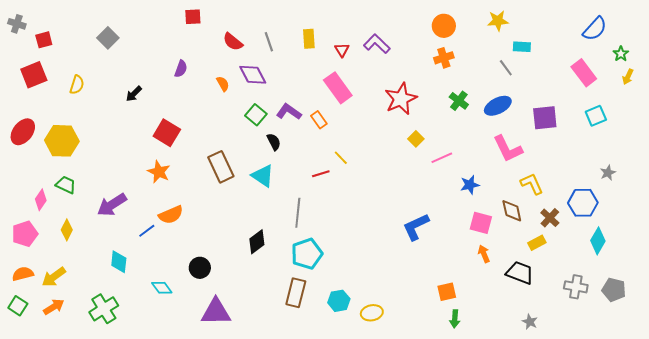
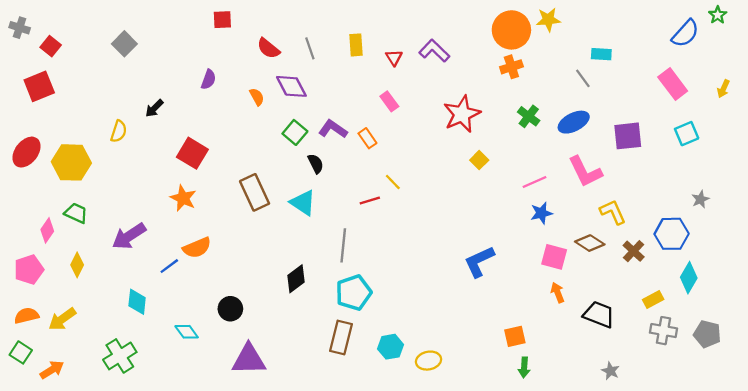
yellow star: (498, 21) -> (548, 20), moved
orange circle: (444, 26) -> (511, 30), size x1.4
red square: (44, 40) -> (51, 46), turned -36
green star: (621, 54) -> (718, 15), moved
yellow semicircle: (77, 85) -> (119, 131), moved
pink rectangle: (338, 88) -> (389, 101), size x0.6
pink line: (442, 158) -> (534, 182), moved
brown diamond: (512, 211) -> (590, 243), turned -45
yellow rectangle: (537, 243) -> (653, 299), moved
orange arrow: (54, 307) -> (52, 370), moved

